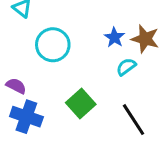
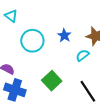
blue star: (114, 37) -> (64, 35), moved

